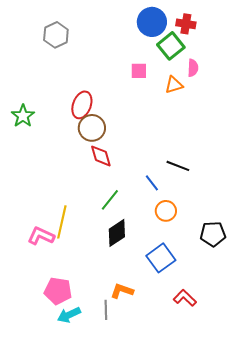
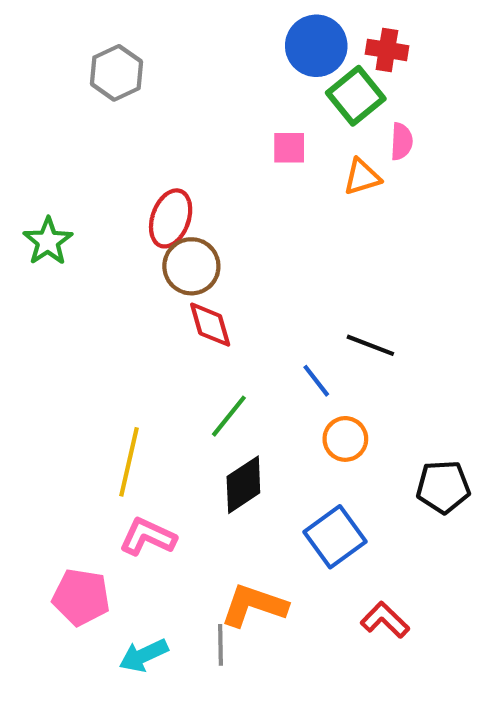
pink L-shape: (41, 236) -> (148, 537), moved
pink pentagon: (58, 291) -> (81, 597), moved
orange L-shape: (122, 291) -> (254, 605), size x1.4

